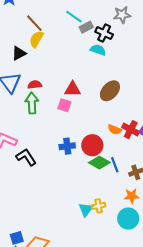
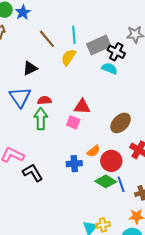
cyan line: (74, 17) -> (74, 35), moved, turned 48
gray rectangle: (86, 27) -> (99, 45), size x1.6
yellow semicircle: (36, 39) -> (68, 57), moved
brown ellipse: (110, 91) -> (121, 123), moved
orange semicircle: (115, 129) -> (93, 151), moved, turned -64
red circle: (92, 145) -> (111, 161), moved

